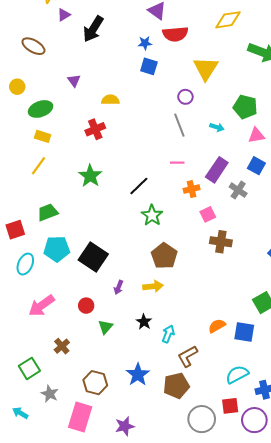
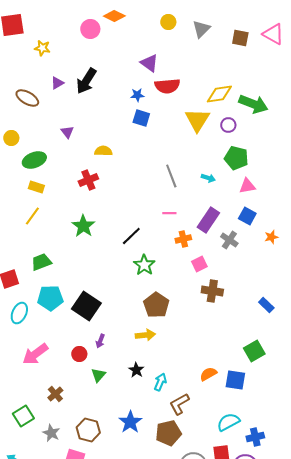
purple triangle: (64, 15) -> (57, 83), moved
yellow diamond: (228, 20) -> (219, 94), moved
purple circle: (185, 97) -> (228, 125), moved
purple arrow: (119, 287) -> (100, 341), moved
gray star: (50, 394) -> (51, 433), moved

